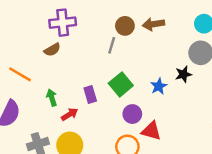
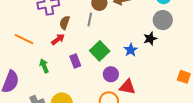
brown semicircle: (52, 50) -> (65, 23), moved, turned 144
orange line: (20, 74) -> (24, 39), moved
red arrow: (70, 114) -> (58, 39), moved

